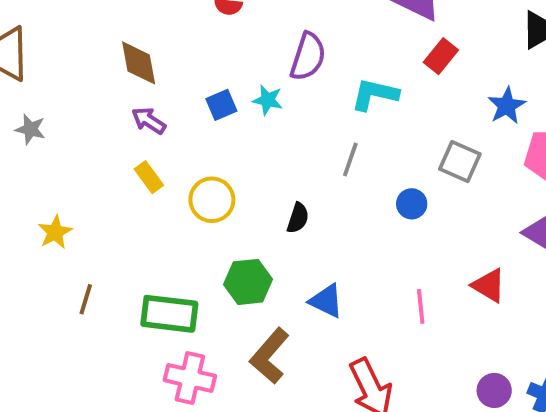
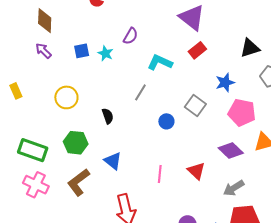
purple semicircle: (308, 57) -> (130, 36), size x0.7
yellow rectangle: (149, 177) -> (16, 91), moved
black semicircle: (298, 218) -> (108, 116), turned -49

